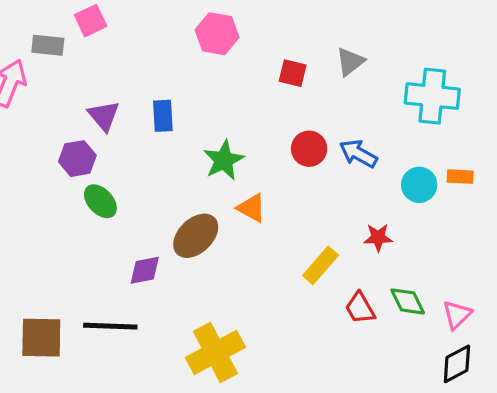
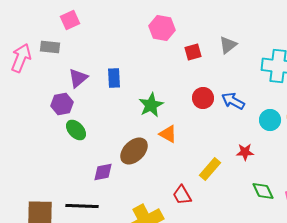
pink hexagon: (217, 34) -> (162, 28), moved
gray rectangle: (48, 45) -> (50, 47), moved
red square: (293, 73) -> (193, 52), turned -30
purple triangle: (104, 116) -> (78, 78), turned 30
red trapezoid: (360, 308) -> (182, 195), moved

